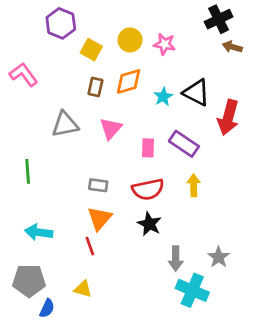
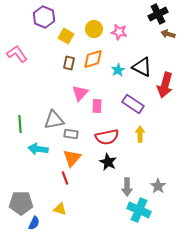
gray triangle: (65, 124) -> (54, 120), moved
pink rectangle: (148, 148) -> (97, 106), moved
cyan arrow: (39, 232) -> (38, 149), moved

